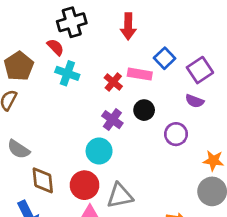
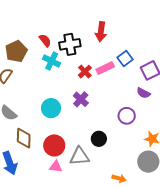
black cross: (72, 22) -> (70, 44), moved
pink rectangle: (140, 74) -> (105, 68), turned -42
black circle: (144, 110) -> (99, 139), moved
cyan circle: (99, 151) -> (51, 108), moved

